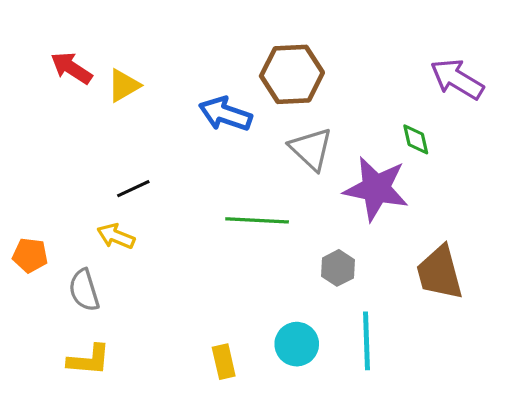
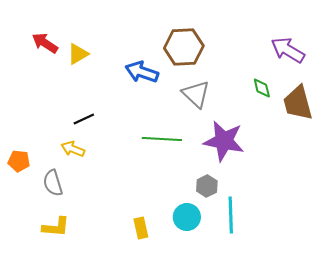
purple star: (376, 189) -> (224, 141), moved
gray hexagon: (338, 268) -> (207, 186), moved
brown trapezoid: (440, 273) -> (298, 103), moved

